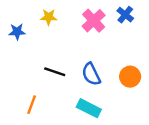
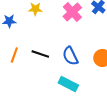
orange line: (32, 105) -> (14, 55), moved

